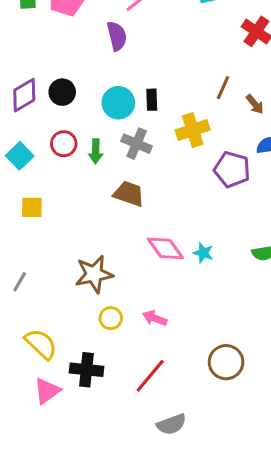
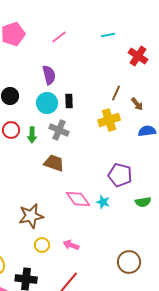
purple semicircle: (117, 36) -> (49, 75), moved
yellow cross: (193, 130) -> (109, 120), moved
purple pentagon: (232, 169) -> (120, 175), moved
brown circle: (226, 362) -> (129, 262), moved

